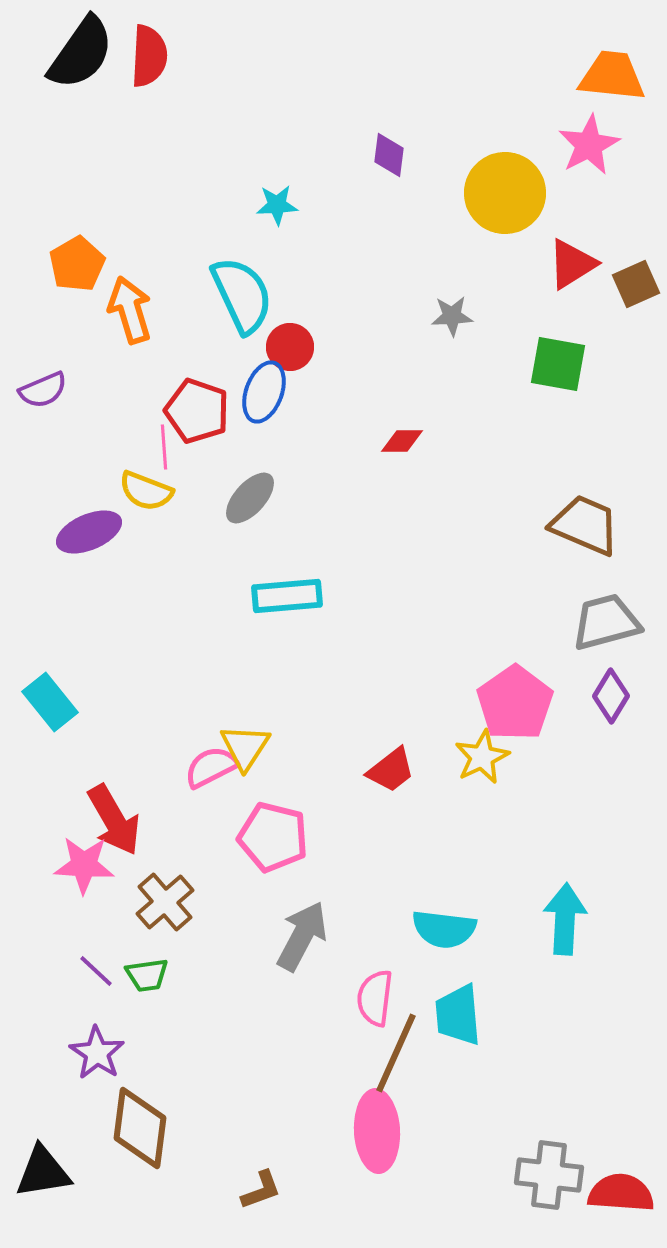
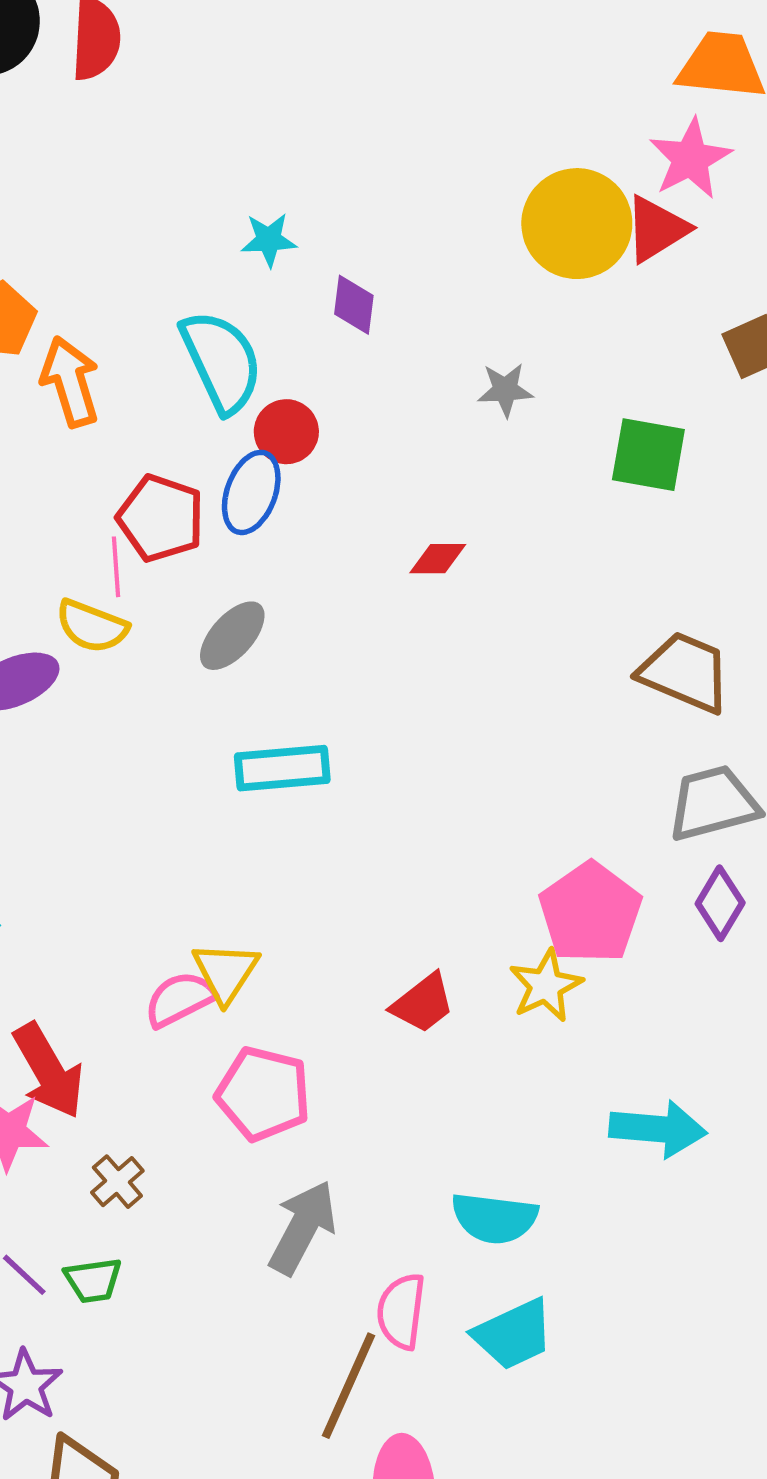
purple diamond: (389, 155) -> (354, 305), moved
red triangle: (572, 264) -> (657, 229), moved
brown cross: (165, 902) -> (117, 1182), size x0.7
cyan arrow: (565, 919) -> (658, 1129), moved, turned 92
cyan trapezoid: (458, 1015) -> (513, 1334), turned -110
brown line: (396, 1053) -> (349, 1386), moved

